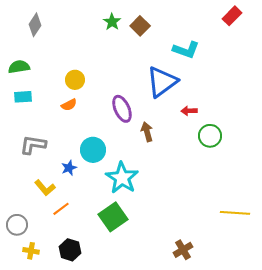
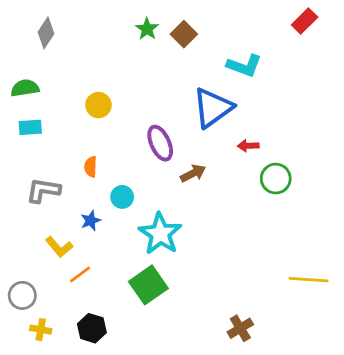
orange semicircle: (69, 105) -> (91, 167), moved, turned 119
brown arrow: (147, 132) -> (193, 173), turned 78
cyan circle: (93, 150) -> (122, 197), size x0.7

